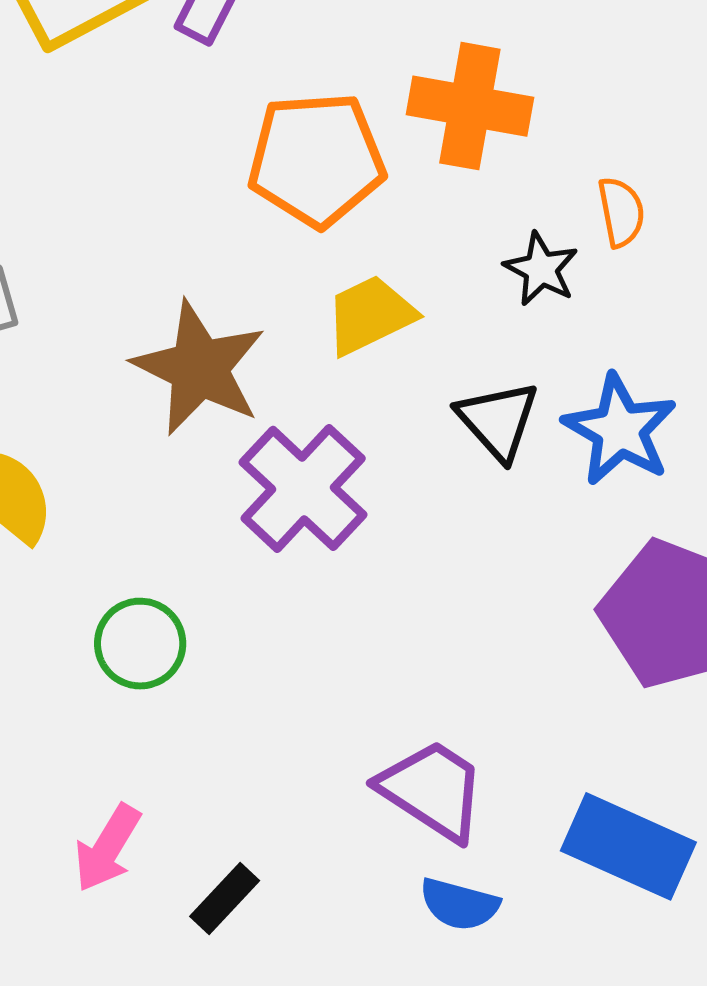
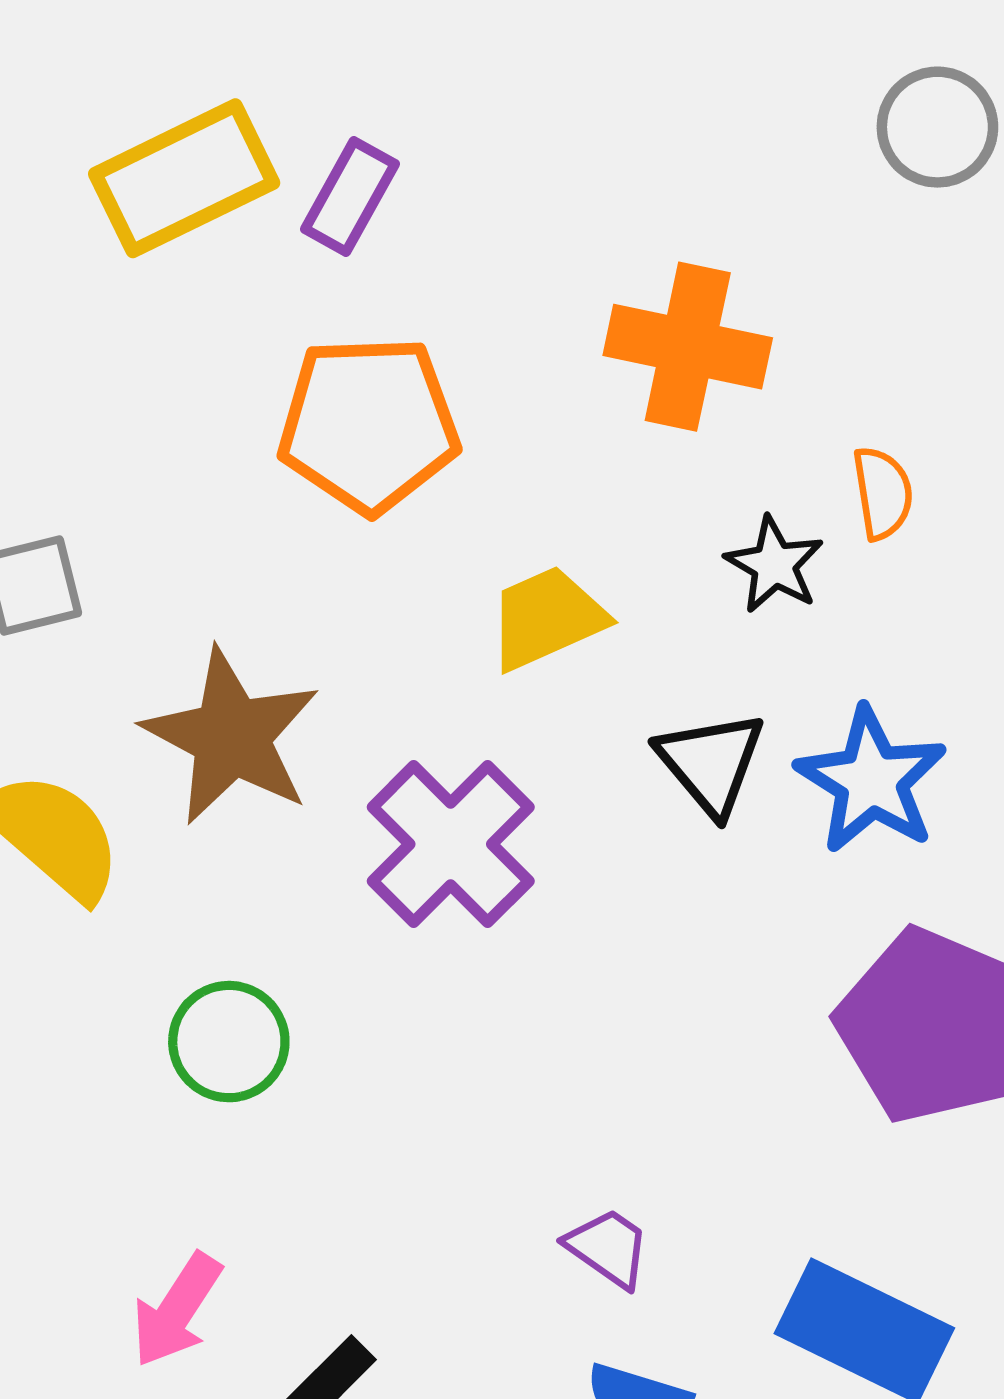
orange pentagon: (316, 159) -> (369, 424), moved
brown star: (199, 368) -> (231, 737), moved
purple trapezoid: (432, 790) -> (608, 1248), size x0.6

